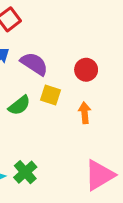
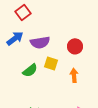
purple semicircle: (34, 64) -> (40, 42), turned 138

